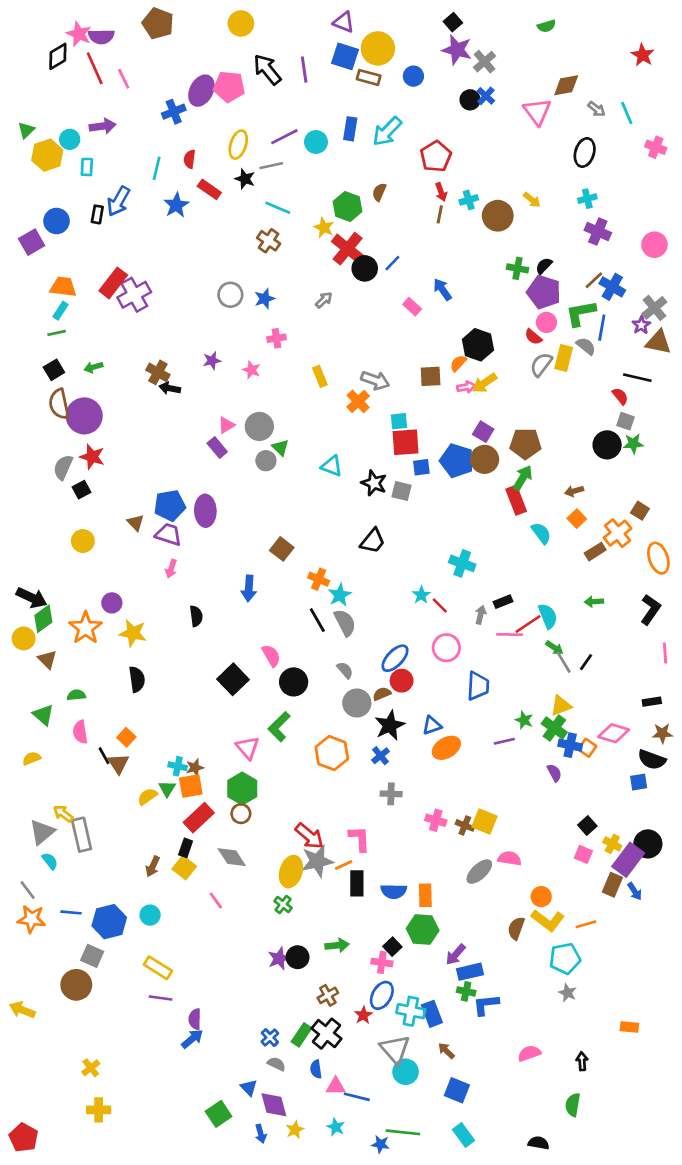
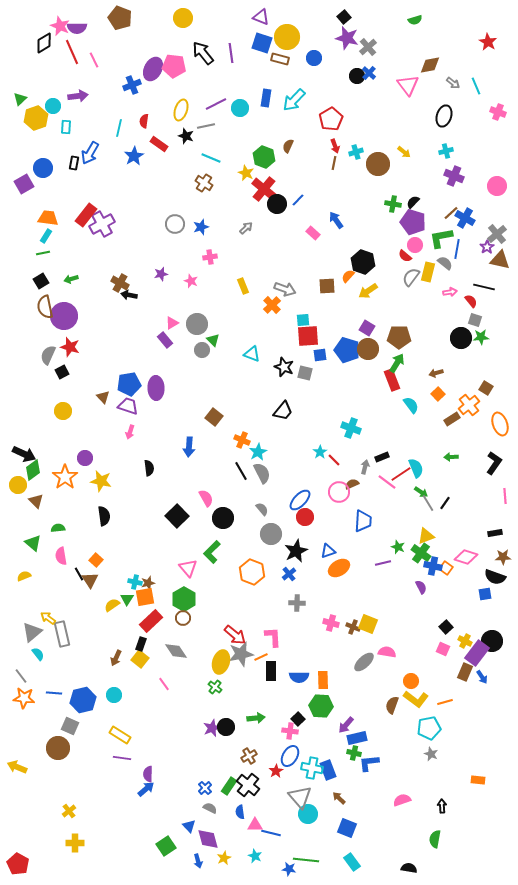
pink arrow: (466, 387) -> (450, 292), moved
pink line: (510, 635) -> (387, 482), turned 36
brown semicircle: (382, 694) -> (352, 484), moved

